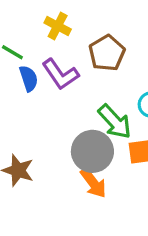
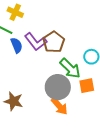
yellow cross: (58, 26) -> (15, 12), moved
brown pentagon: (107, 53) -> (54, 42), moved

